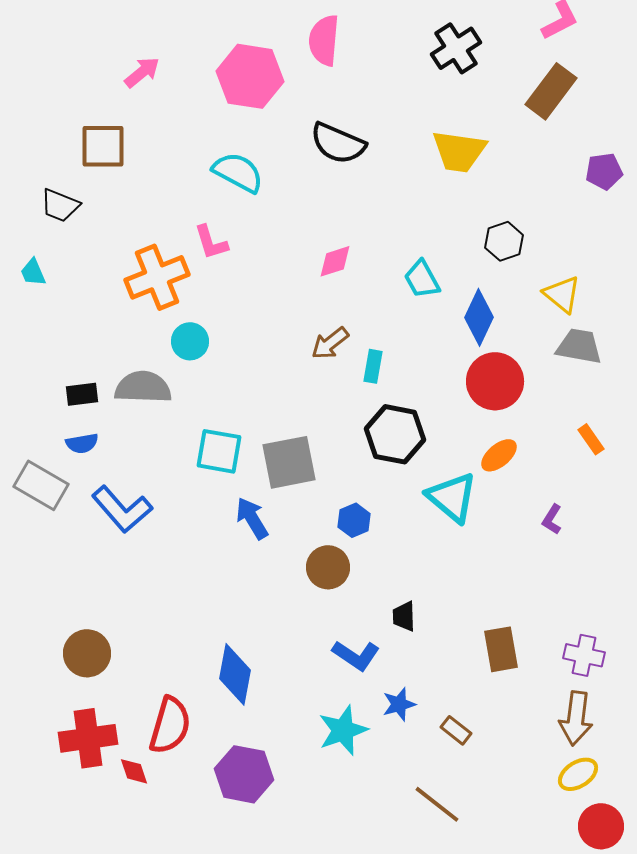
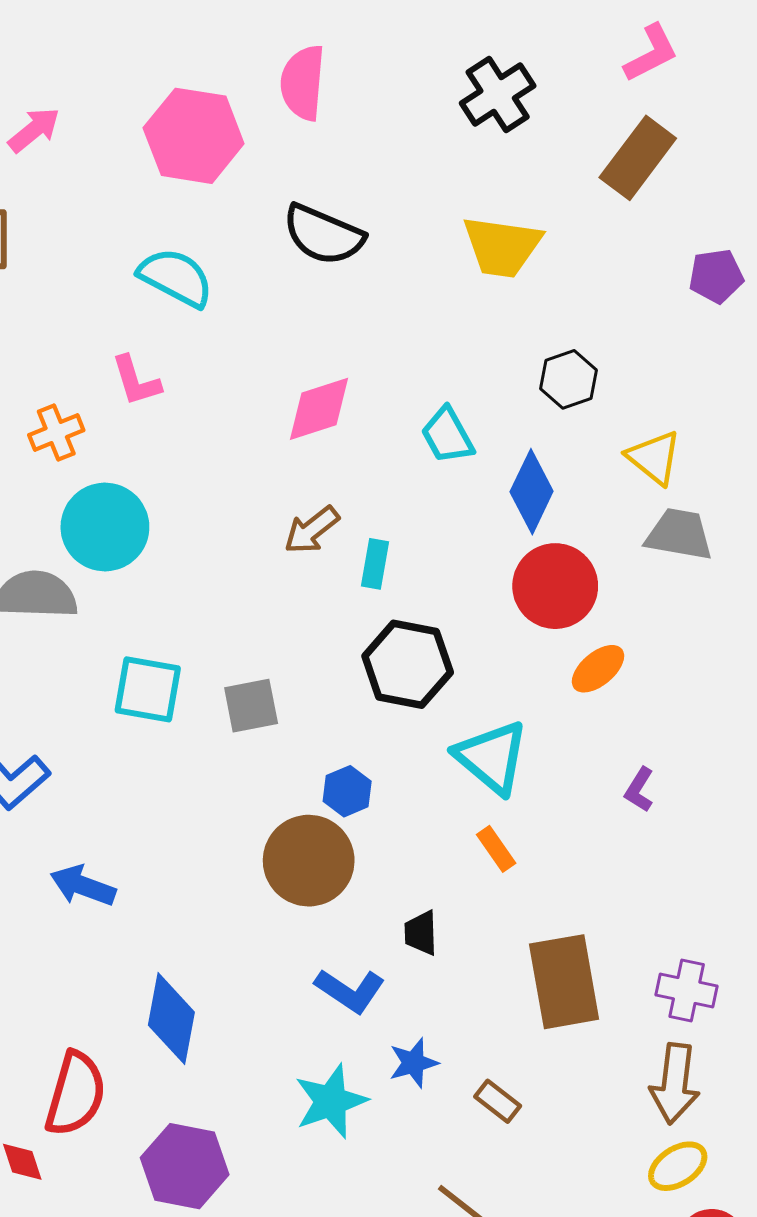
pink diamond: (335, 261) -> (319, 409), size x1.4
orange cross: (157, 277) -> (56, 433), size x0.6
cyan circle: (190, 341) -> (105, 527), size x1.6
orange rectangle: (591, 439) -> (496, 849), moved
orange ellipse: (499, 455) -> (598, 669), moved
gray square: (289, 462) -> (251, 706), size x0.7
blue arrow: (252, 518) -> (83, 886), moved, turned -39
brown circle: (328, 567) -> (309, 861), size x1.4
brown rectangle: (501, 649) -> (564, 982), size x1.4

